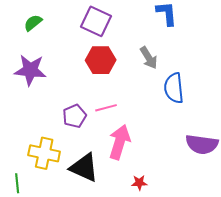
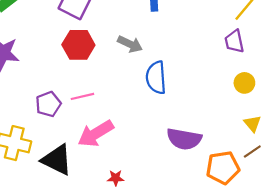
gray arrow: (149, 58) -> (130, 44), turned -35
pink arrow: (119, 142) -> (96, 134), turned -140

